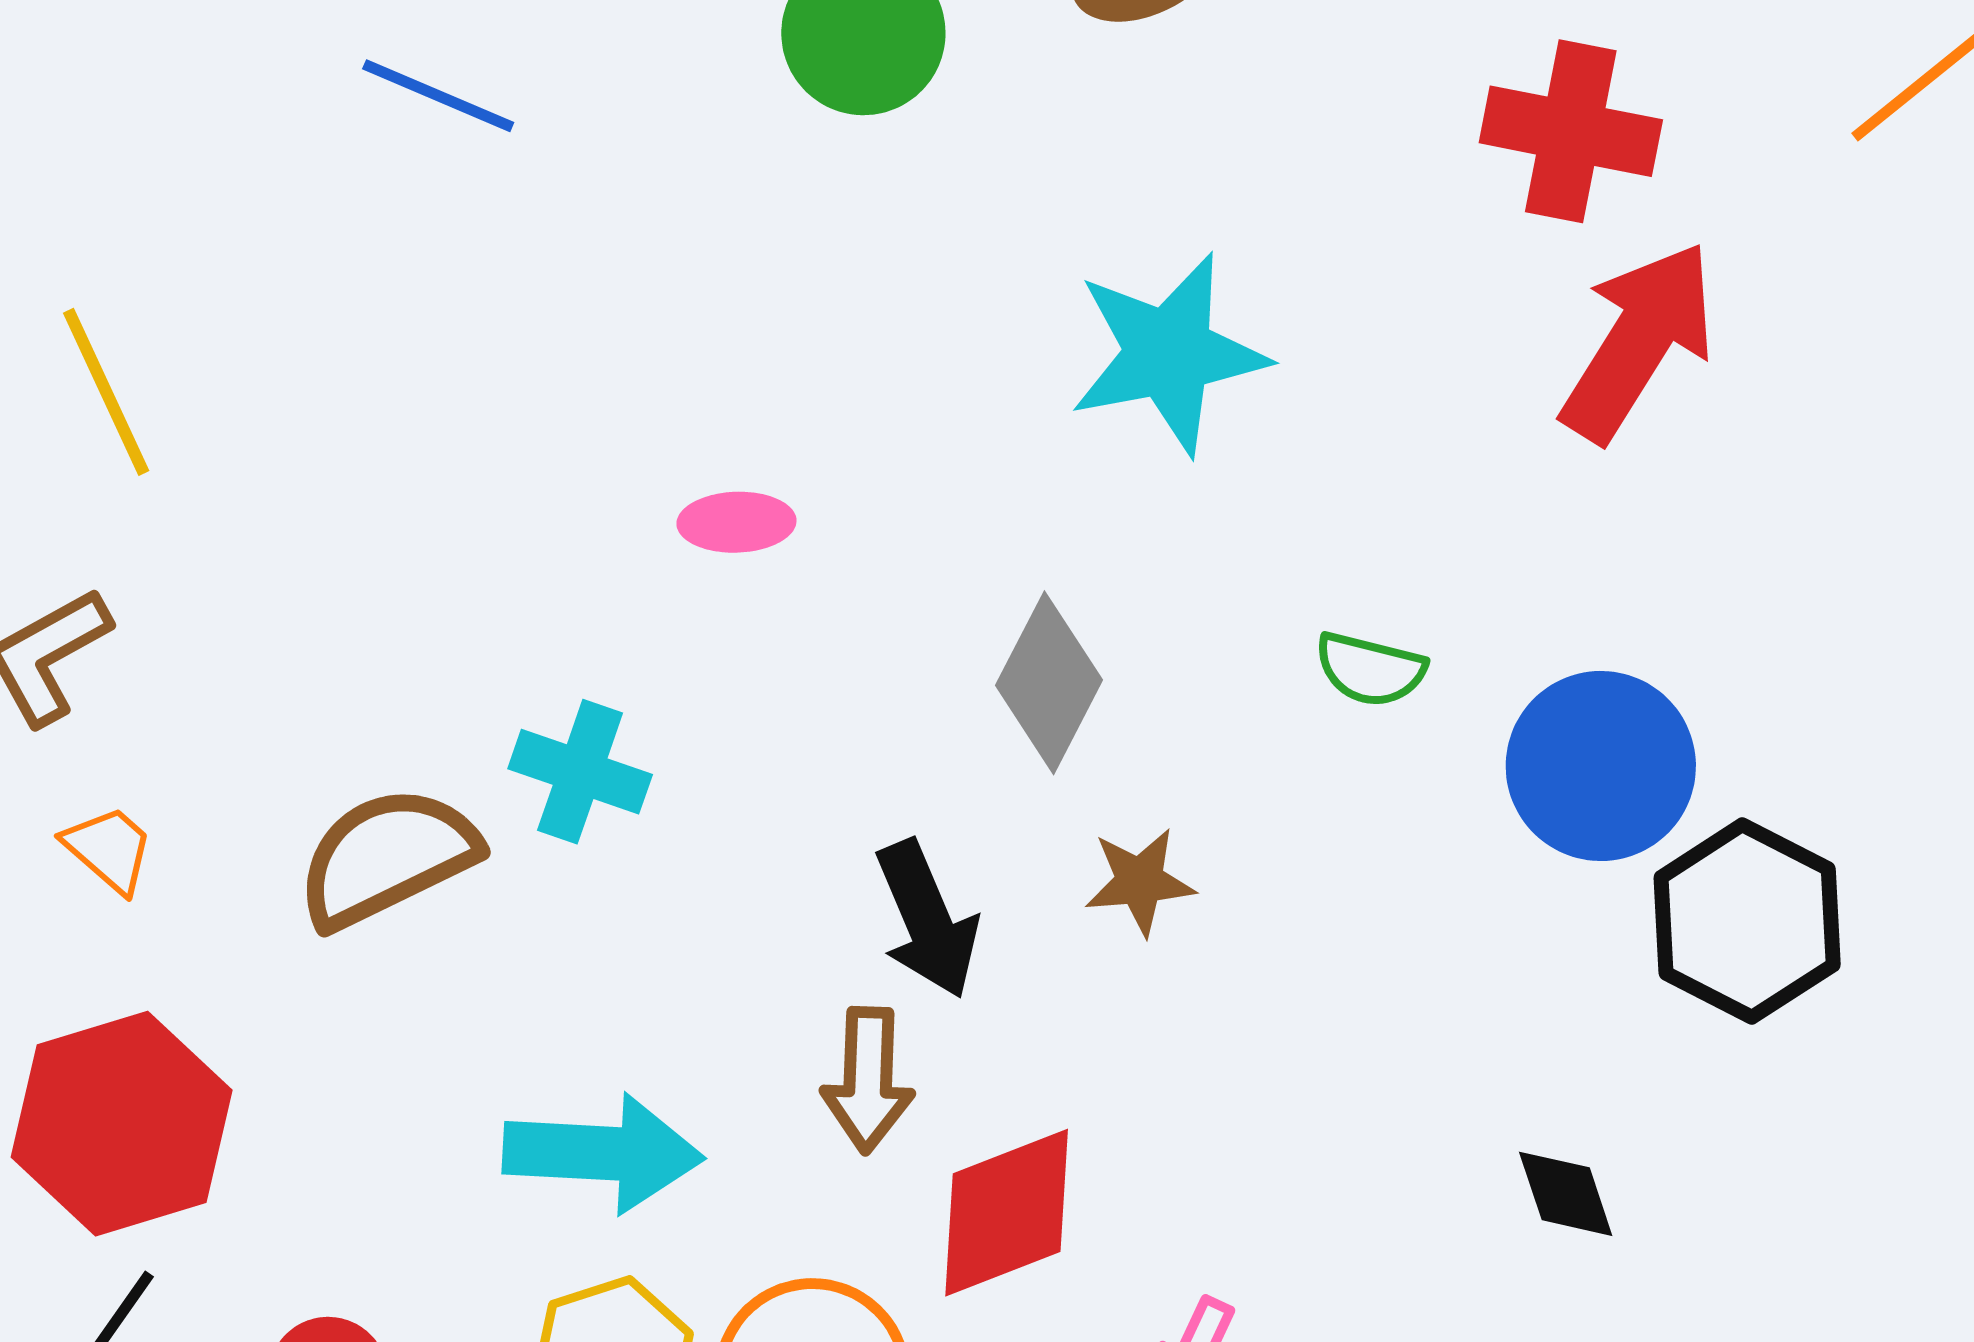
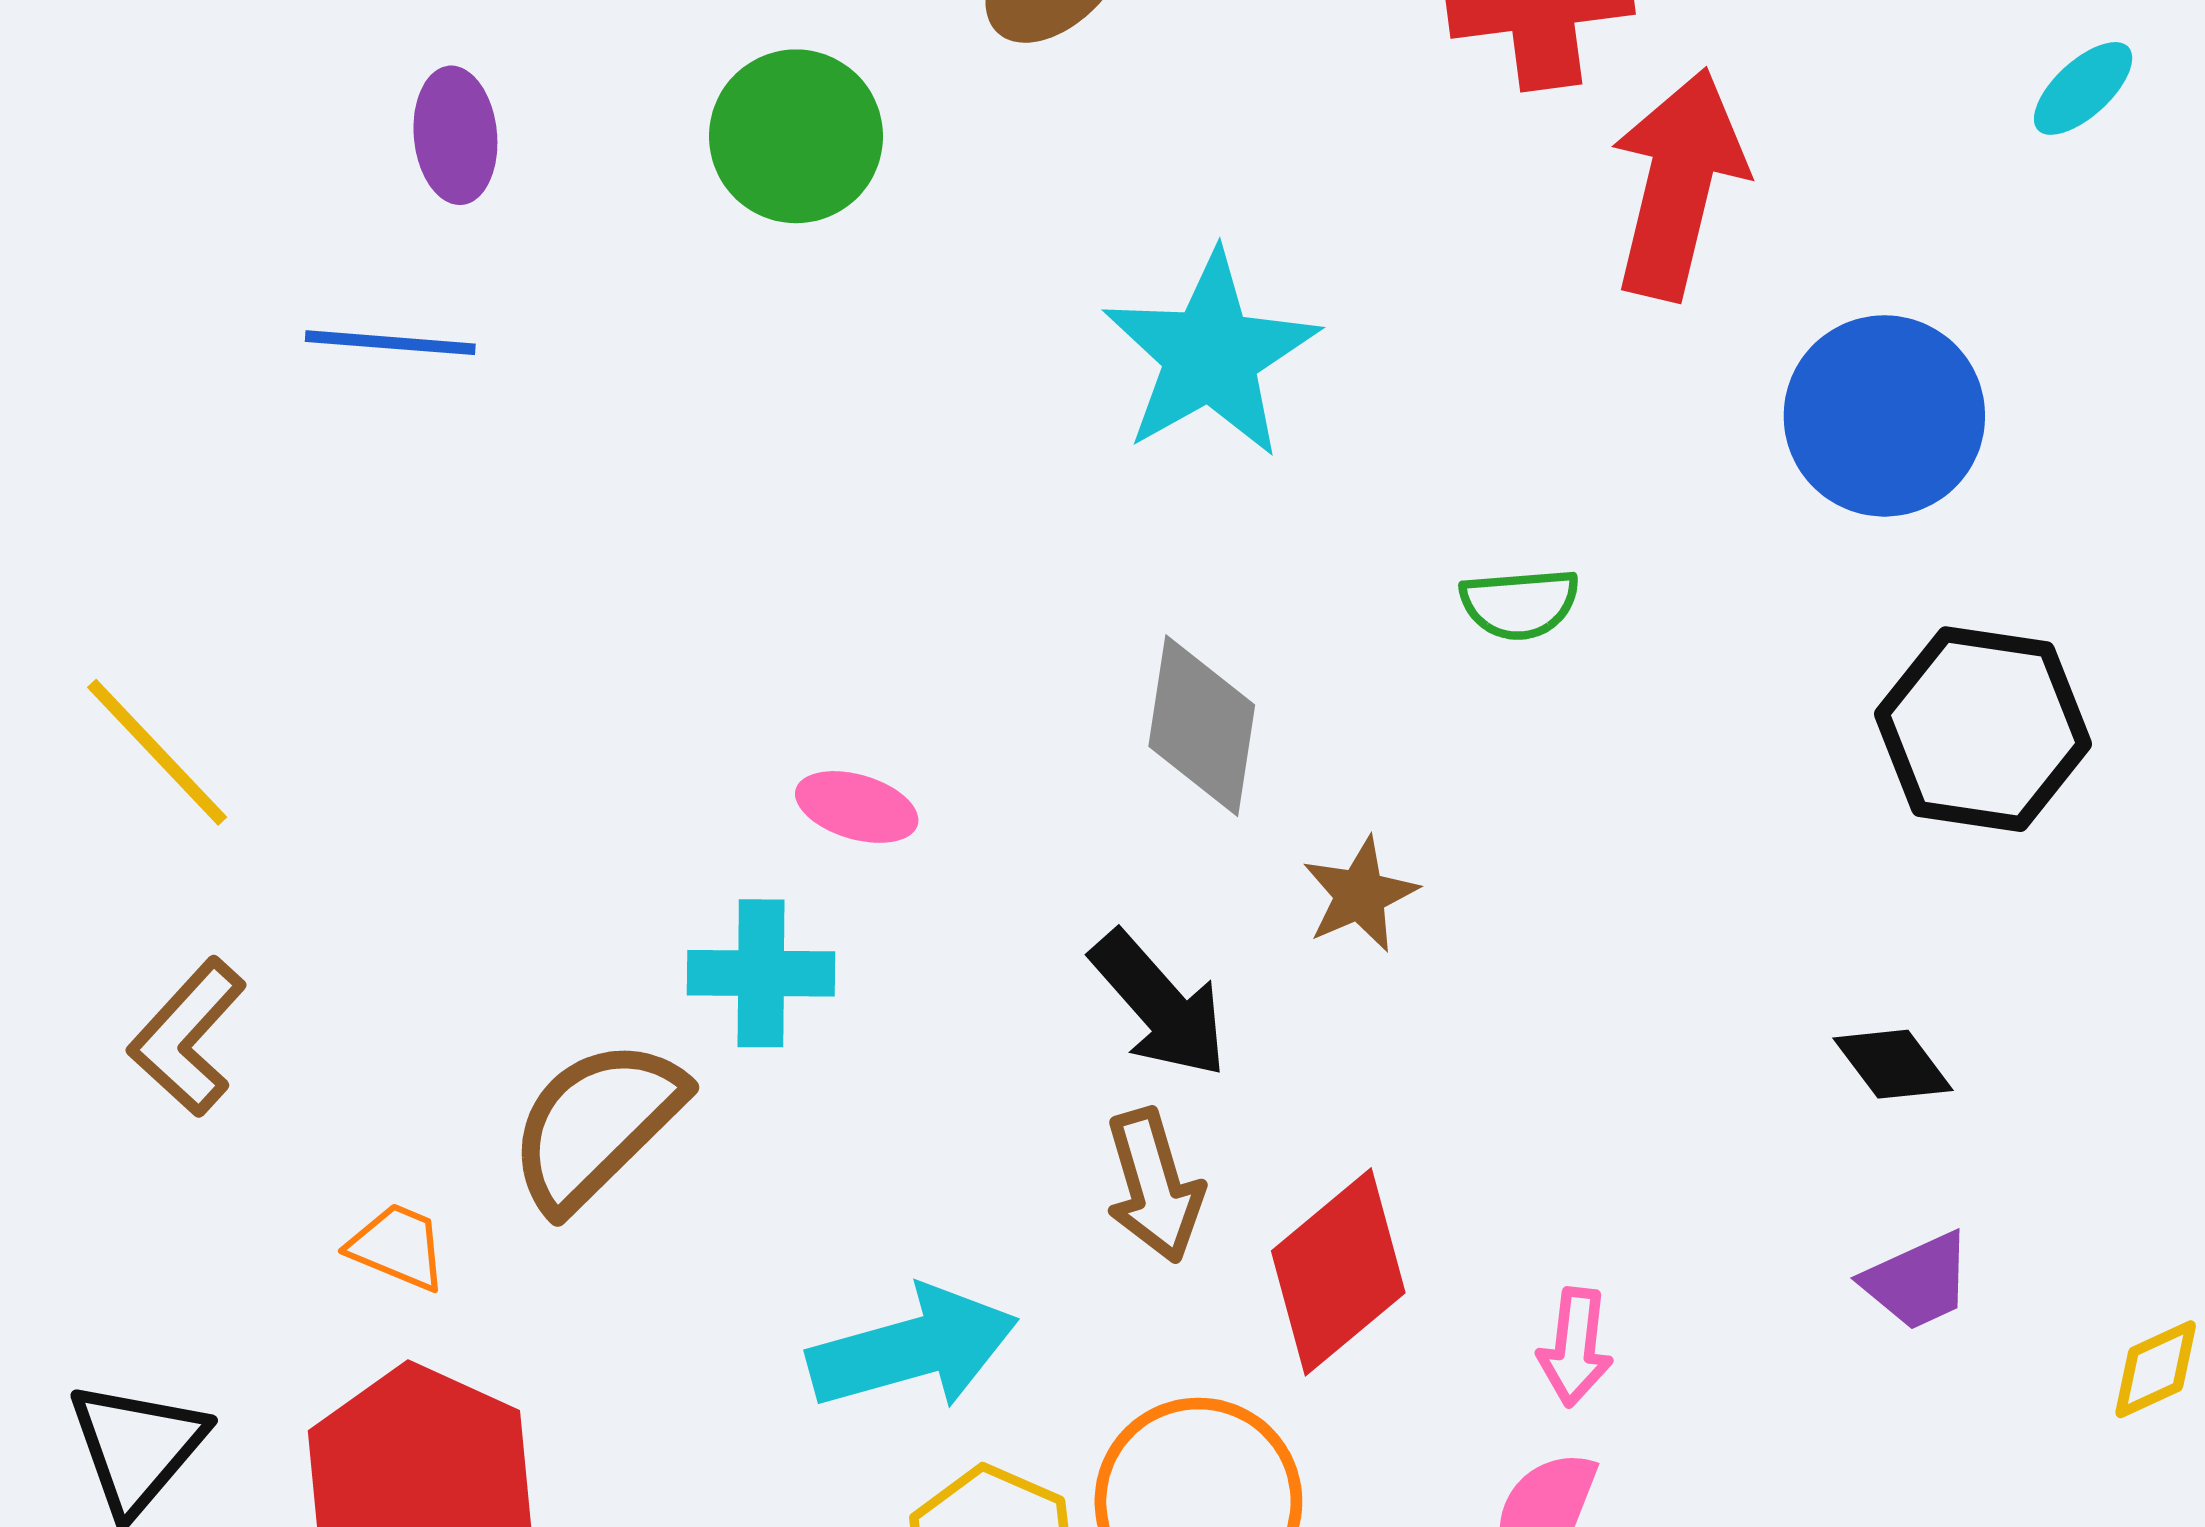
pink ellipse: (736, 522) -> (857, 807), moved, turned 37
blue circle: (1601, 766) -> (1884, 416), moved
orange trapezoid: (109, 849) -> (398, 1247), moved

